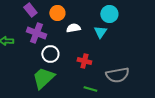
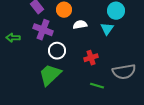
red cross: (84, 61) -> (91, 58), turned -32

